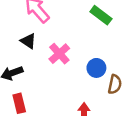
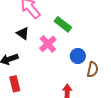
green rectangle: (101, 15) -> (63, 24), moved

